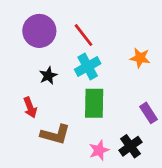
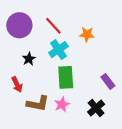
orange star: (140, 58) -> (87, 34), moved
pink star: (99, 150) -> (62, 104), moved

